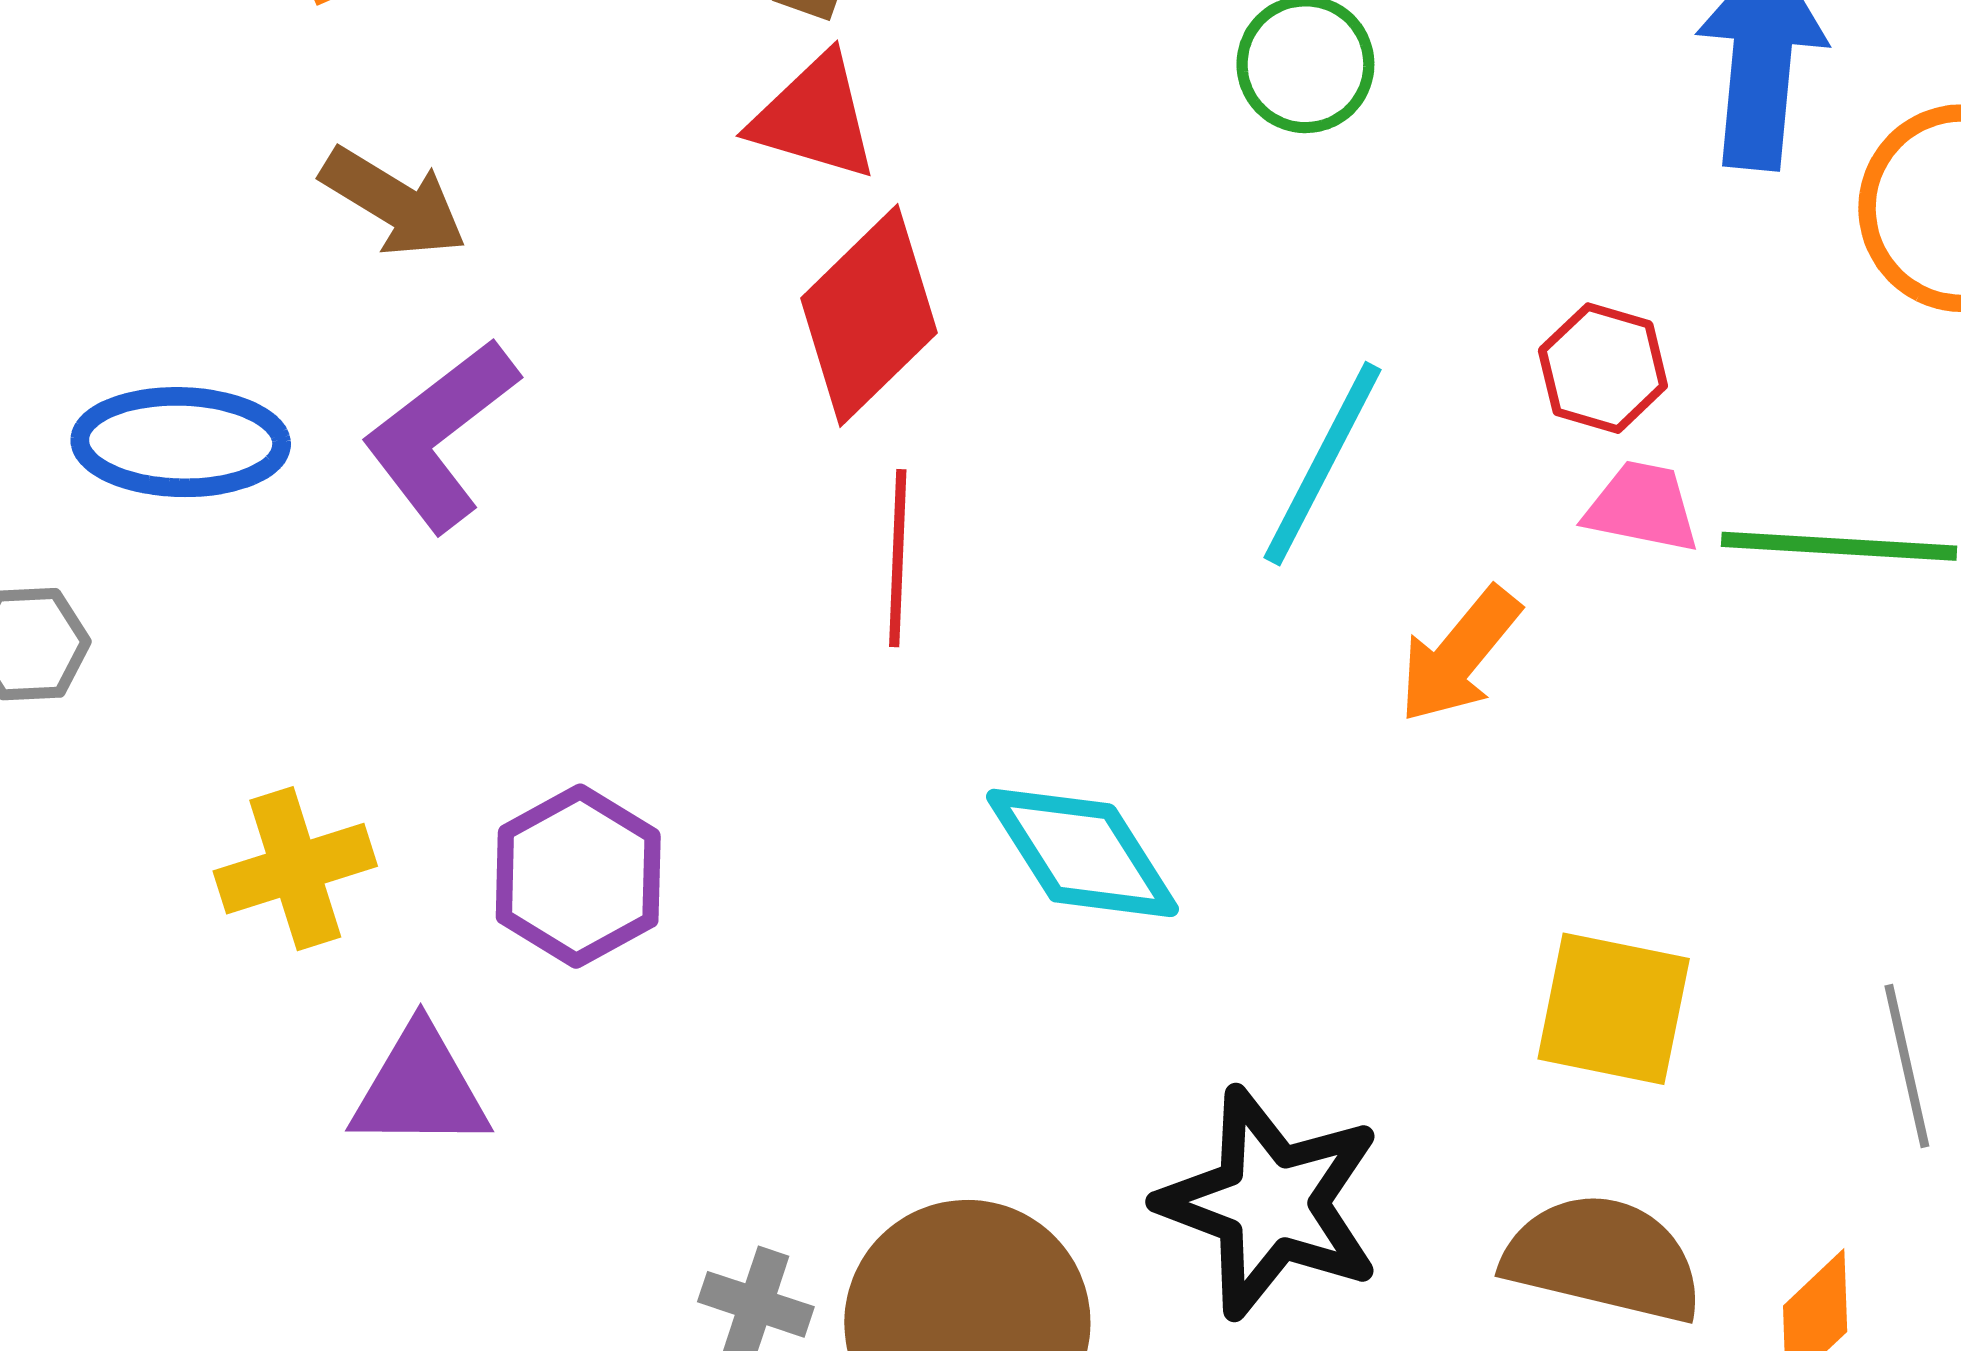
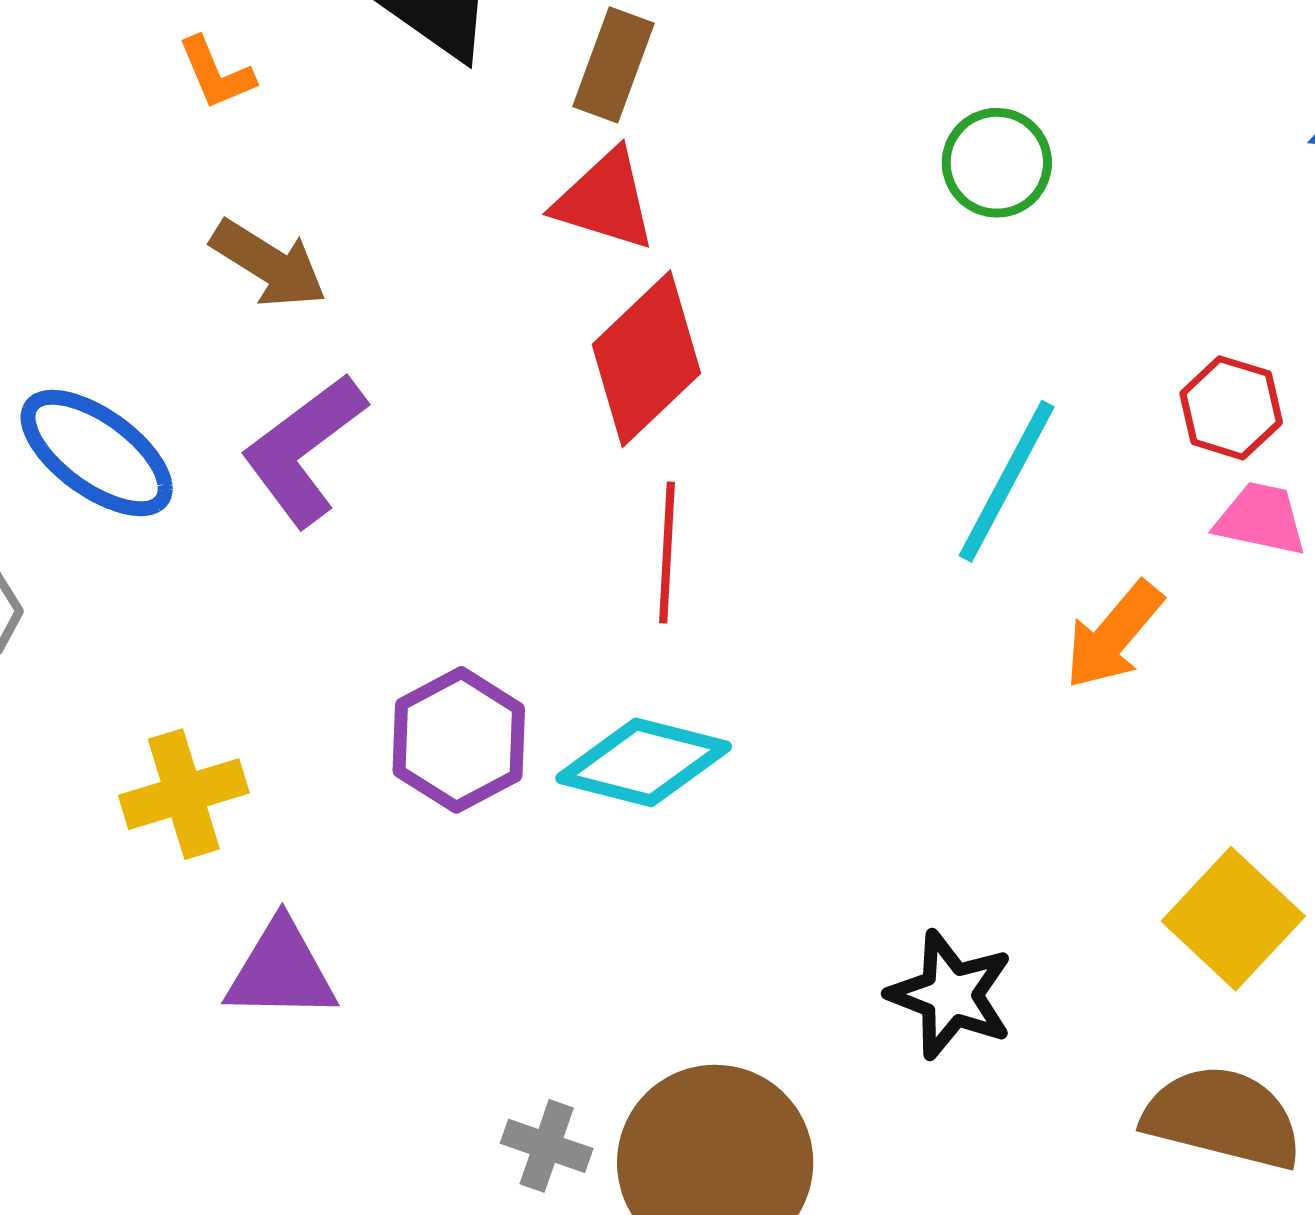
blue ellipse: (181, 442) -> (97, 453), turned 34
cyan diamond: (1082, 853) -> (644, 762), moved, turned -44
purple hexagon: (578, 876) -> (459, 740), moved
yellow square: (1614, 1009) -> (1233, 919), turned 31
black star: (1270, 1203) -> (951, 995), moved, size x0.7

